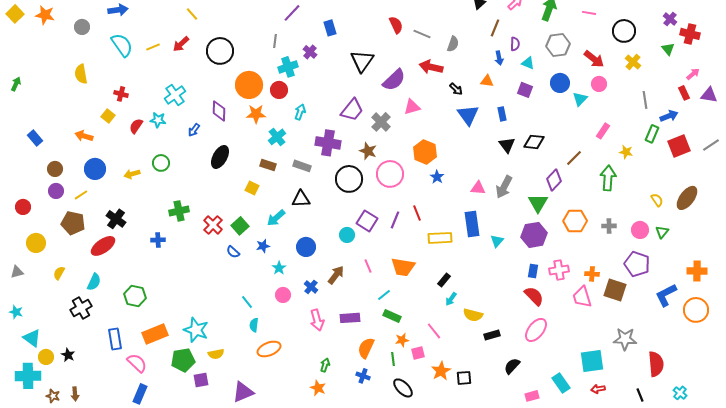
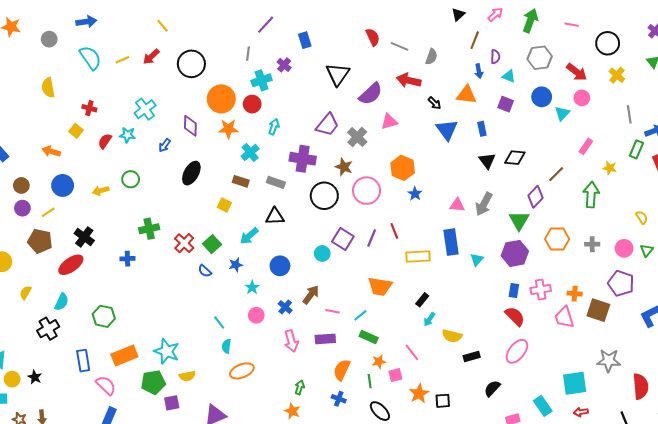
orange triangle: (487, 81) -> (466, 95), size x1.5
pink line: (368, 266) -> (333, 311), moved, turned -56

